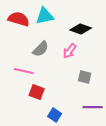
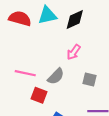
black diamond: (81, 29) -> (75, 20), moved, turned -45
gray semicircle: (41, 49) -> (56, 76), moved

